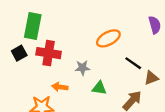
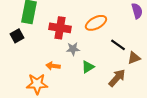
red cross: (49, 53) -> (60, 28), moved
green triangle: (99, 88) -> (88, 67), turned -40

